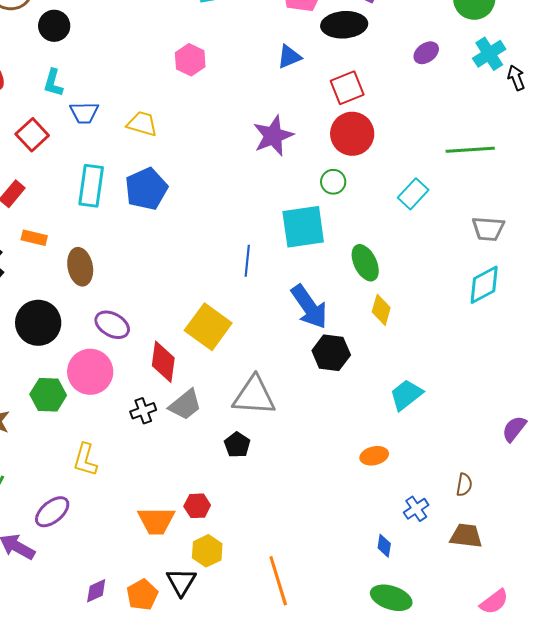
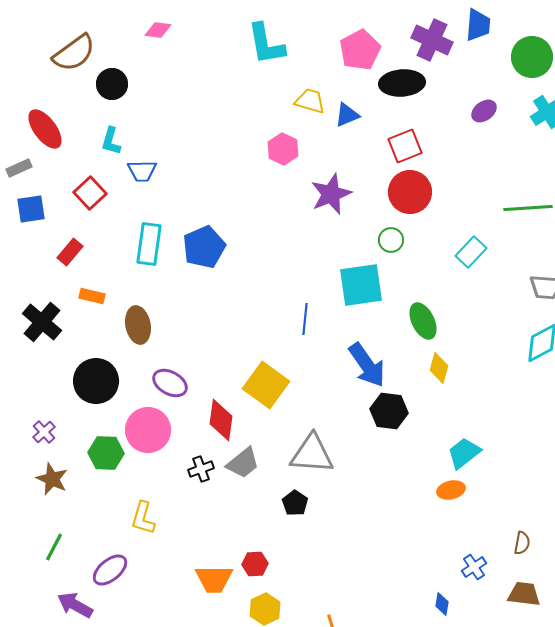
pink hexagon: (190, 60) -> (283, 149), moved
yellow trapezoid: (142, 124) -> (310, 101), moved
orange ellipse: (374, 456) -> (451, 490), moved

